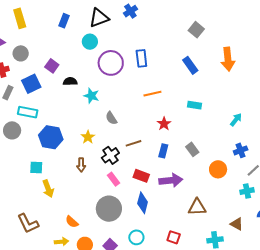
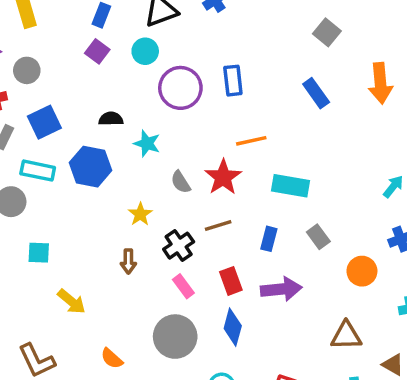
purple square: (52, 66) -> (97, 51), moved
cyan rectangle: (195, 105) -> (290, 186), moved, size x1.5
red star: (164, 124) -> (223, 177), moved, size x1.5
blue hexagon: (51, 137) -> (90, 167), moved
cyan square: (36, 168) -> (39, 253), moved
red rectangle: (141, 176) -> (231, 281), turned 49
yellow arrow: (48, 189) -> (72, 302), turned -30
brown triangle: (197, 207) -> (346, 336), moved

